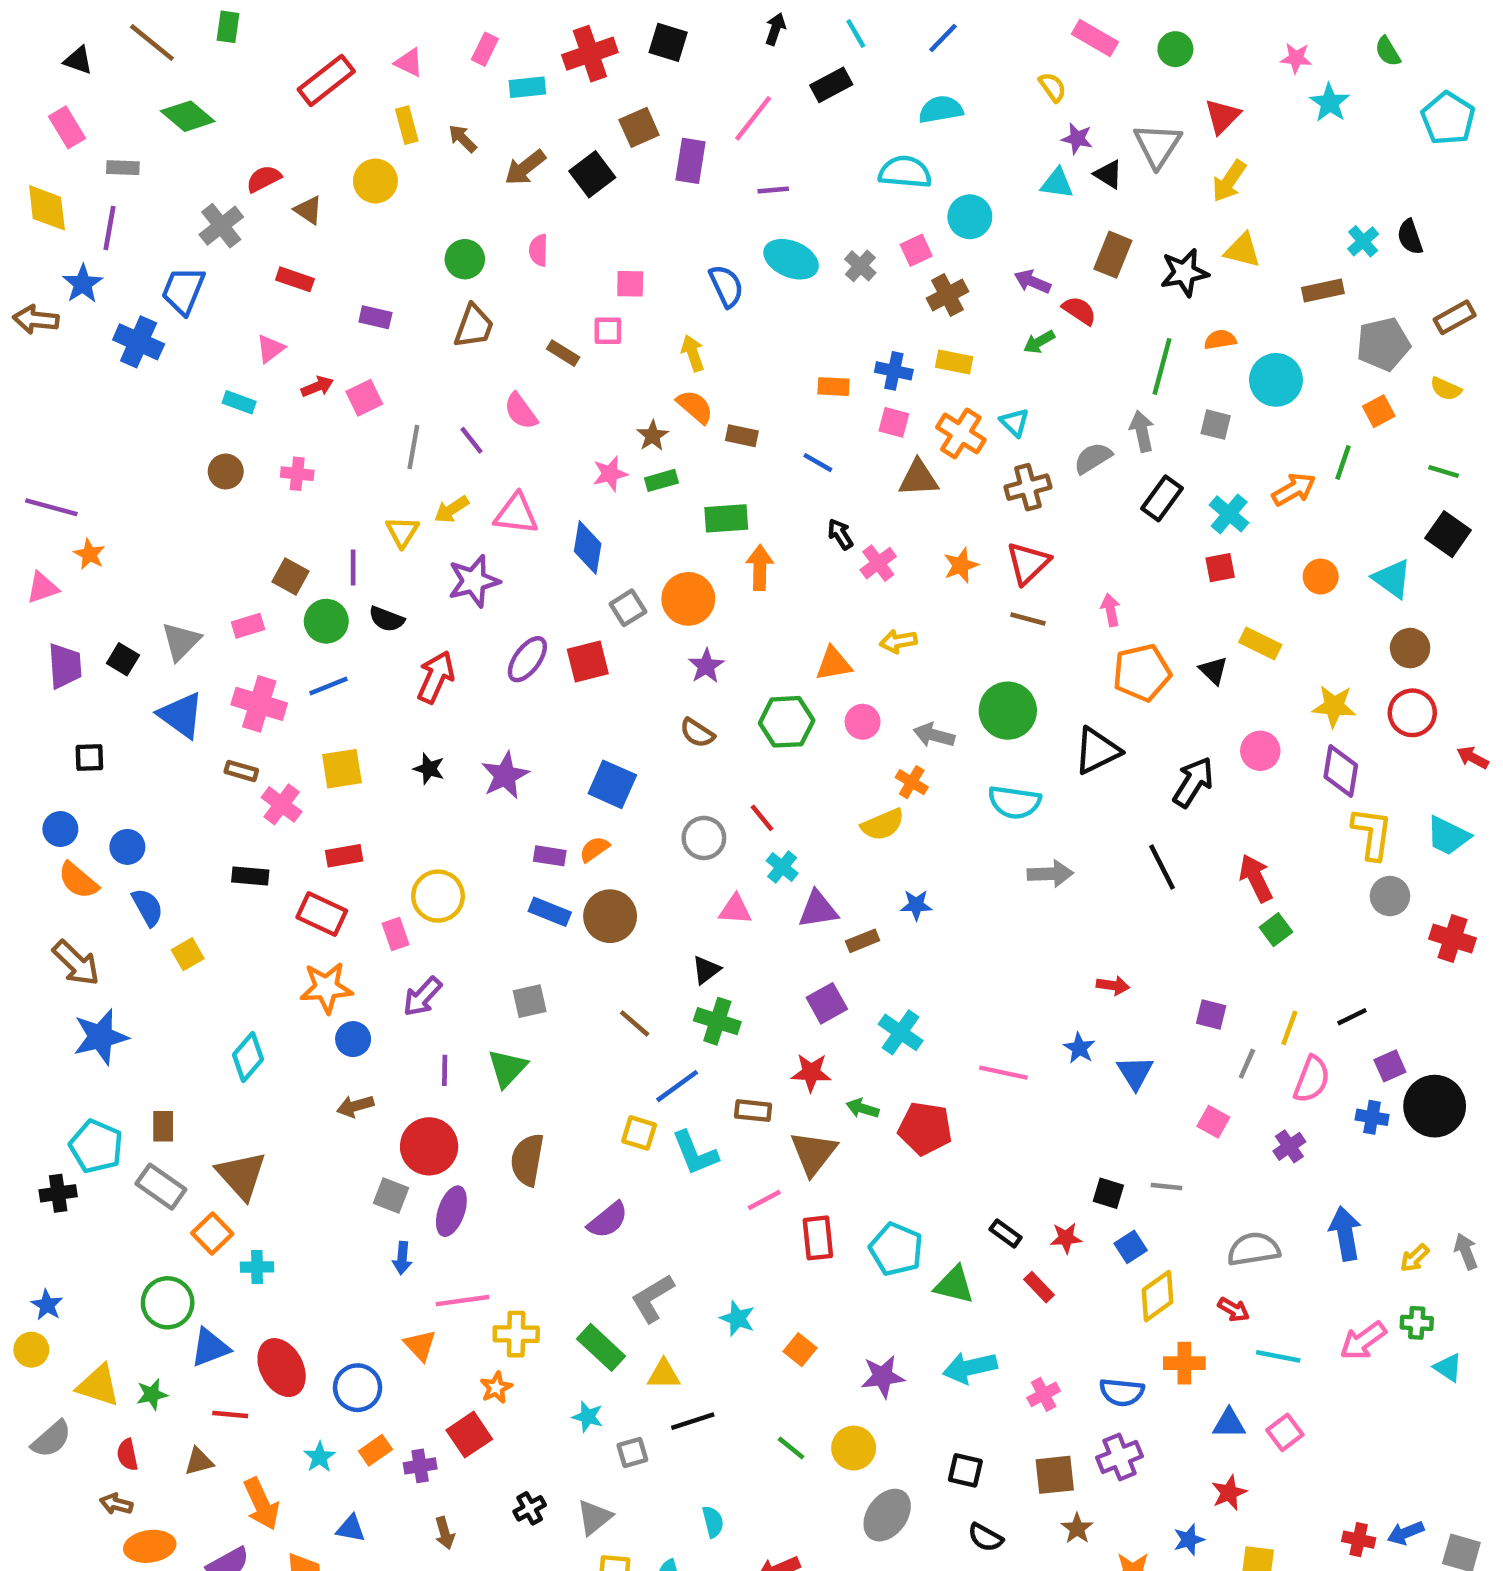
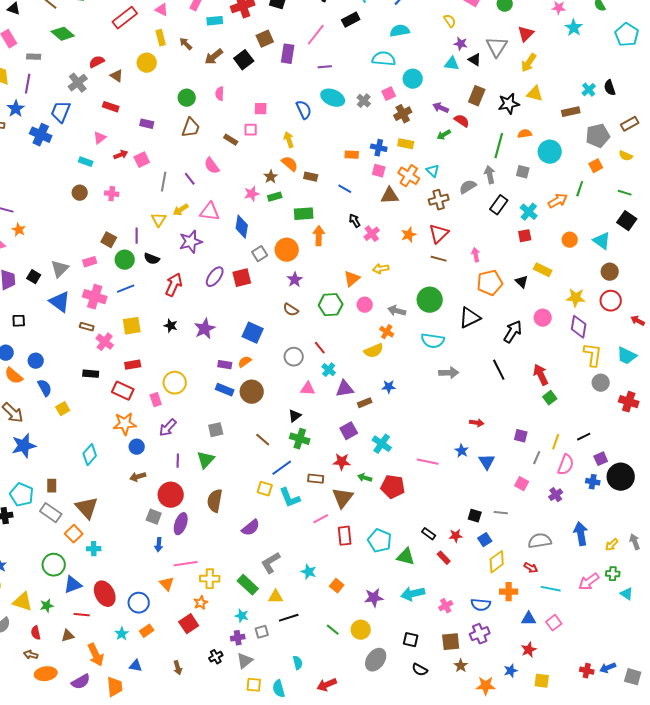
orange triangle: (834, 664) -> (352, 279), turned -30
purple cross: (420, 1466) -> (238, 638), moved

